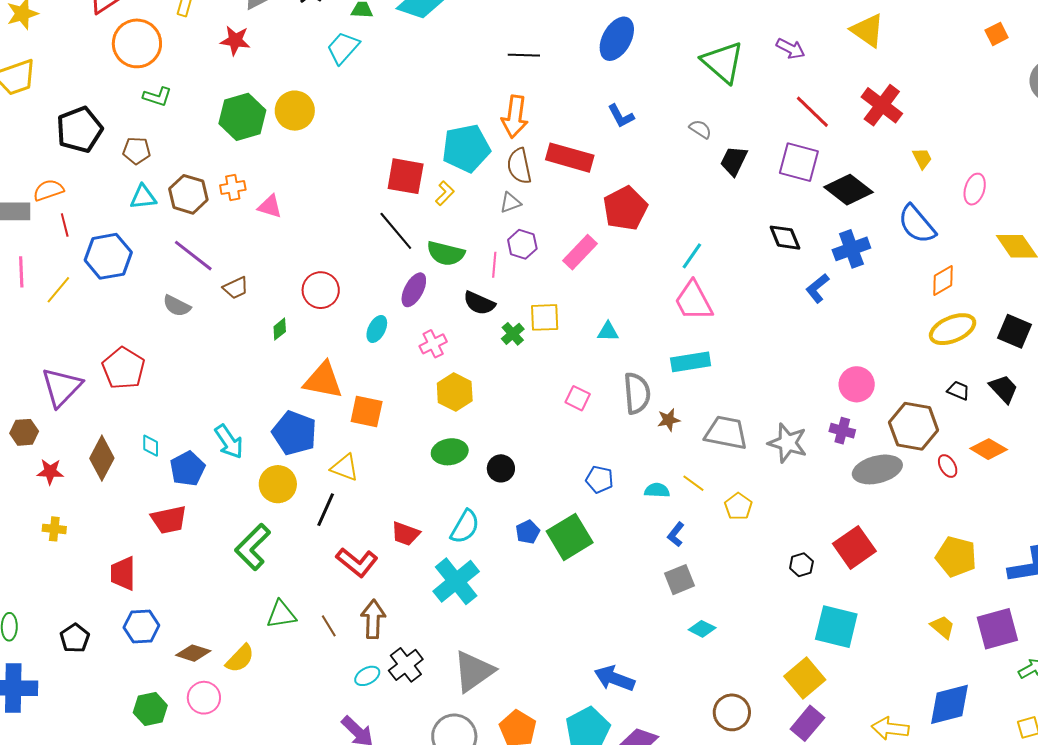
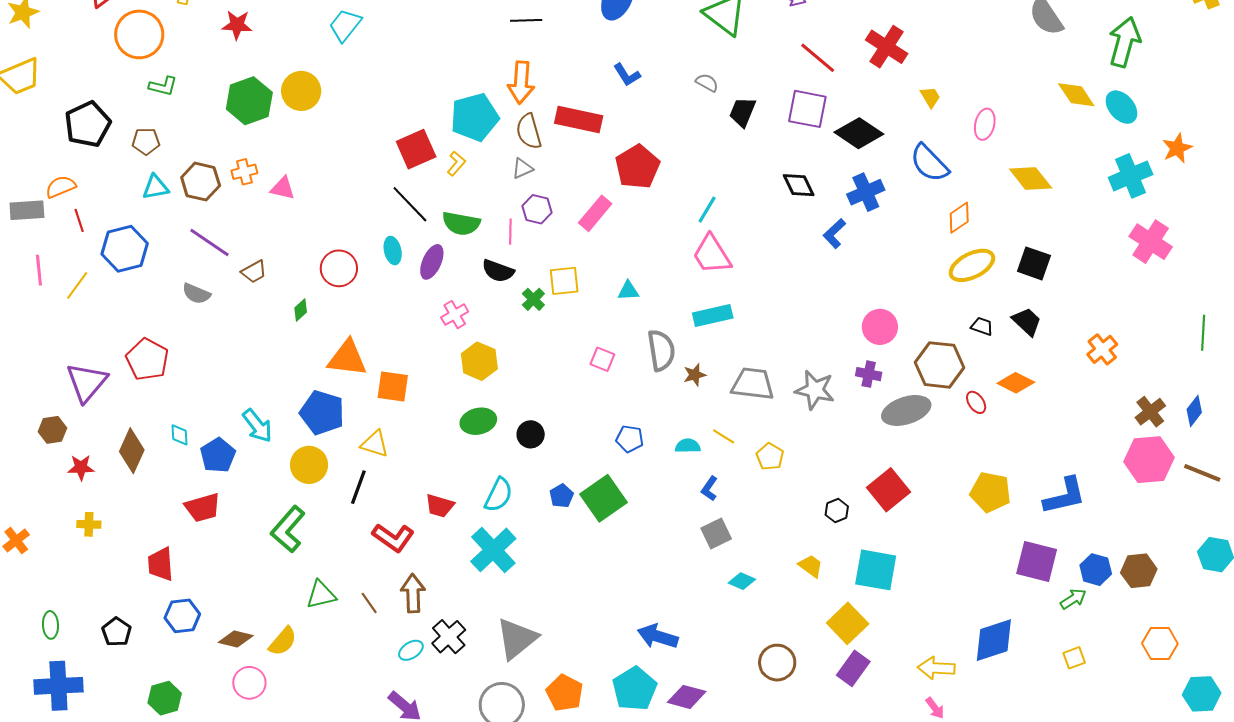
red square: (406, 176) -> (416, 149), turned -30
cyan ellipse: (377, 329) -> (393, 251), moved, turned -36
yellow trapezoid: (942, 627) -> (811, 566), moved
purple square: (997, 629) -> (1037, 561), turned 33
green hexagon: (150, 709) -> (165, 698), moved

